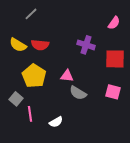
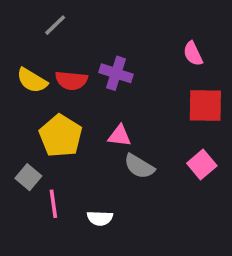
pink semicircle: (114, 23) -> (193, 54), moved, turned 120
purple cross: (86, 45) -> (116, 73), moved
pink square: (113, 92) -> (202, 164), turned 35
white semicircle: (56, 122) -> (100, 218), turned 32

